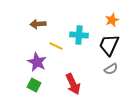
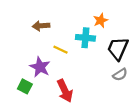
orange star: (112, 20) -> (101, 20), moved
red arrow: (73, 84) -> (65, 91), moved
green square: (34, 85) -> (25, 86), moved

